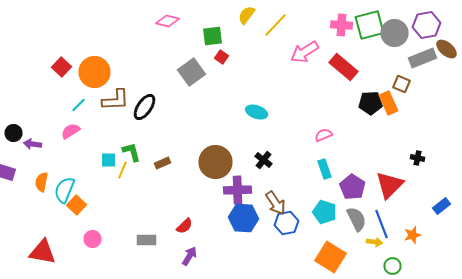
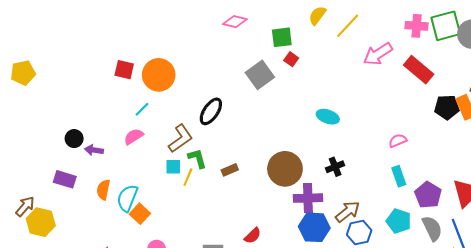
red square: (62, 67) -> (124, 70), turned -30
brown L-shape: (116, 100) -> (181, 139), moved, turned -32
black cross: (264, 160) -> (335, 167), turned 30
brown arrow: (276, 203) -> (348, 212), turned -95

